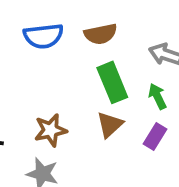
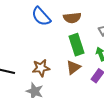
blue semicircle: (43, 36) -> (41, 16), turned 50

